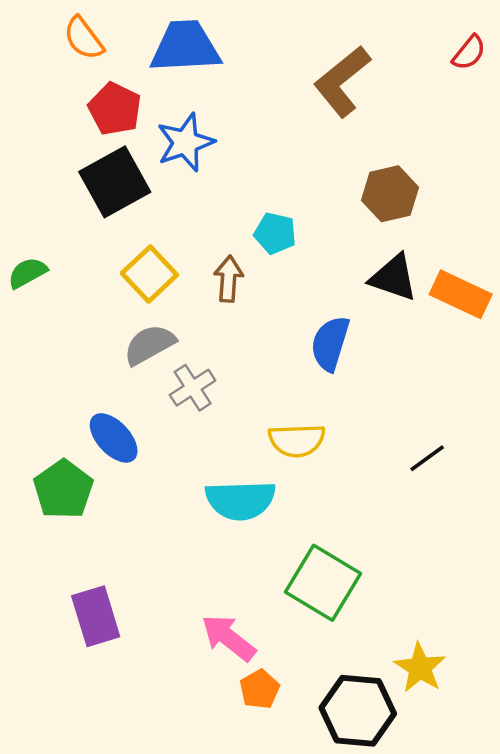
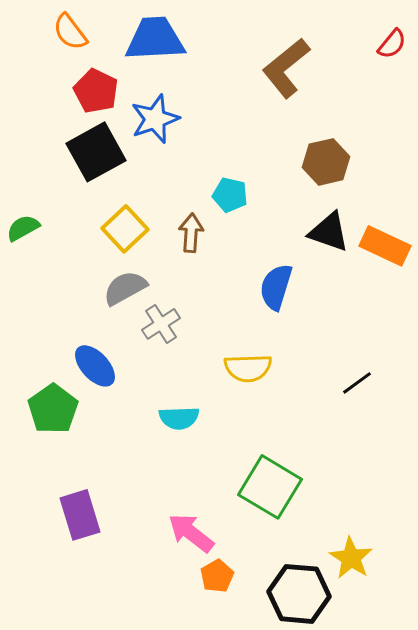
cyan semicircle: (240, 500) -> (179, 418), moved, size x0.7

